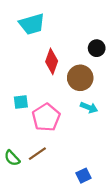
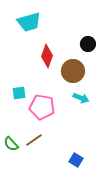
pink pentagon: (46, 117) -> (42, 107), turned -30
blue square: (83, 176) -> (76, 160), turned -32

